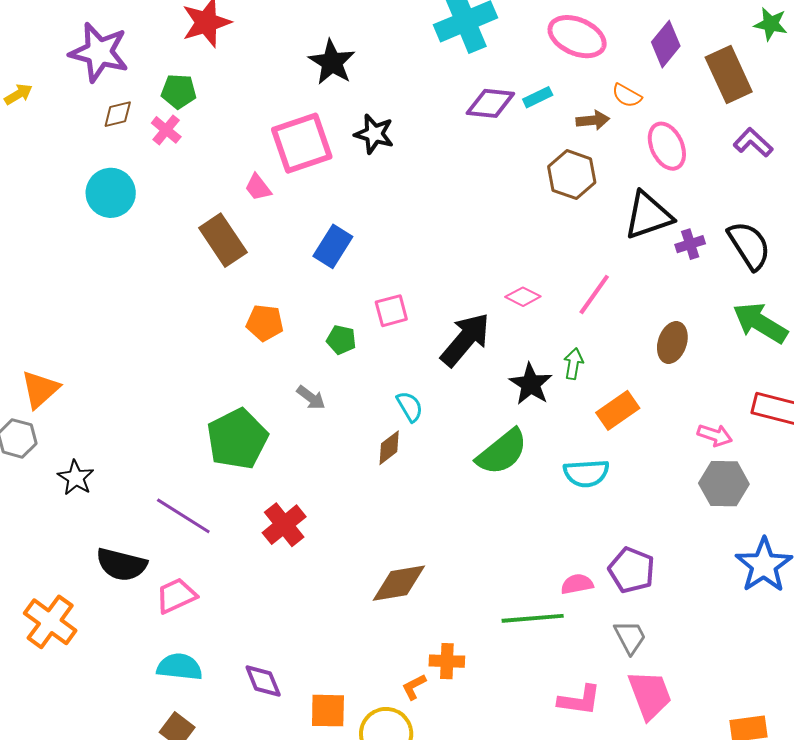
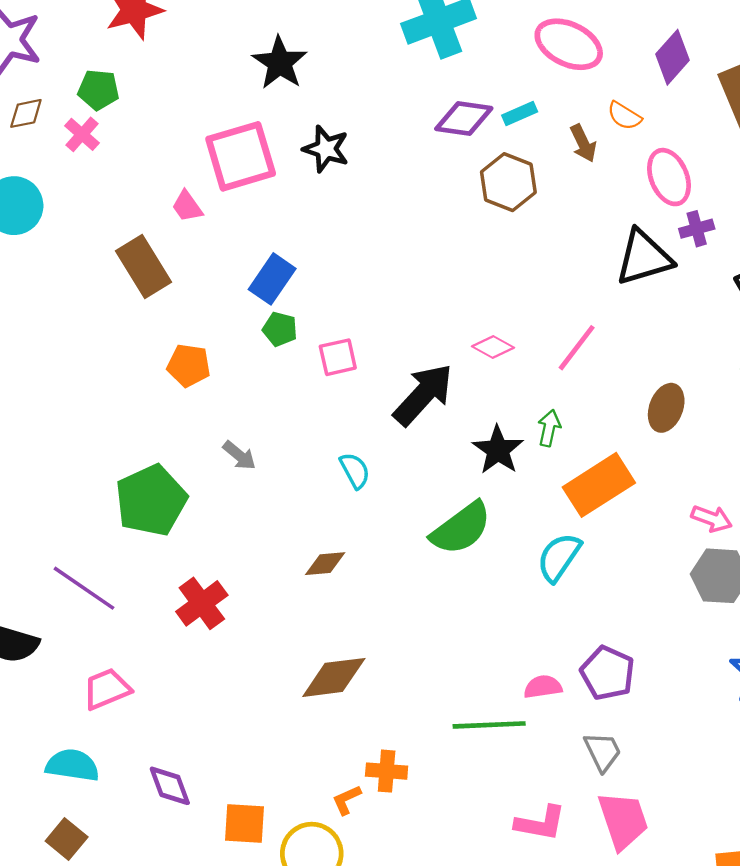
brown arrow: (593, 120) -> (583, 143), turned 68
brown hexagon: (572, 175) -> (508, 182), moved
purple cross: (690, 244) -> (697, 229), moved
green pentagon: (341, 340) -> (280, 329), moved
orange rectangle: (618, 410) -> (599, 485), size x1.4
brown diamond: (389, 448) -> (325, 564), moved, turned 30
cyan semicircle: (586, 473) -> (559, 557), turned 126
pink trapezoid: (176, 596) -> (107, 689), moved

